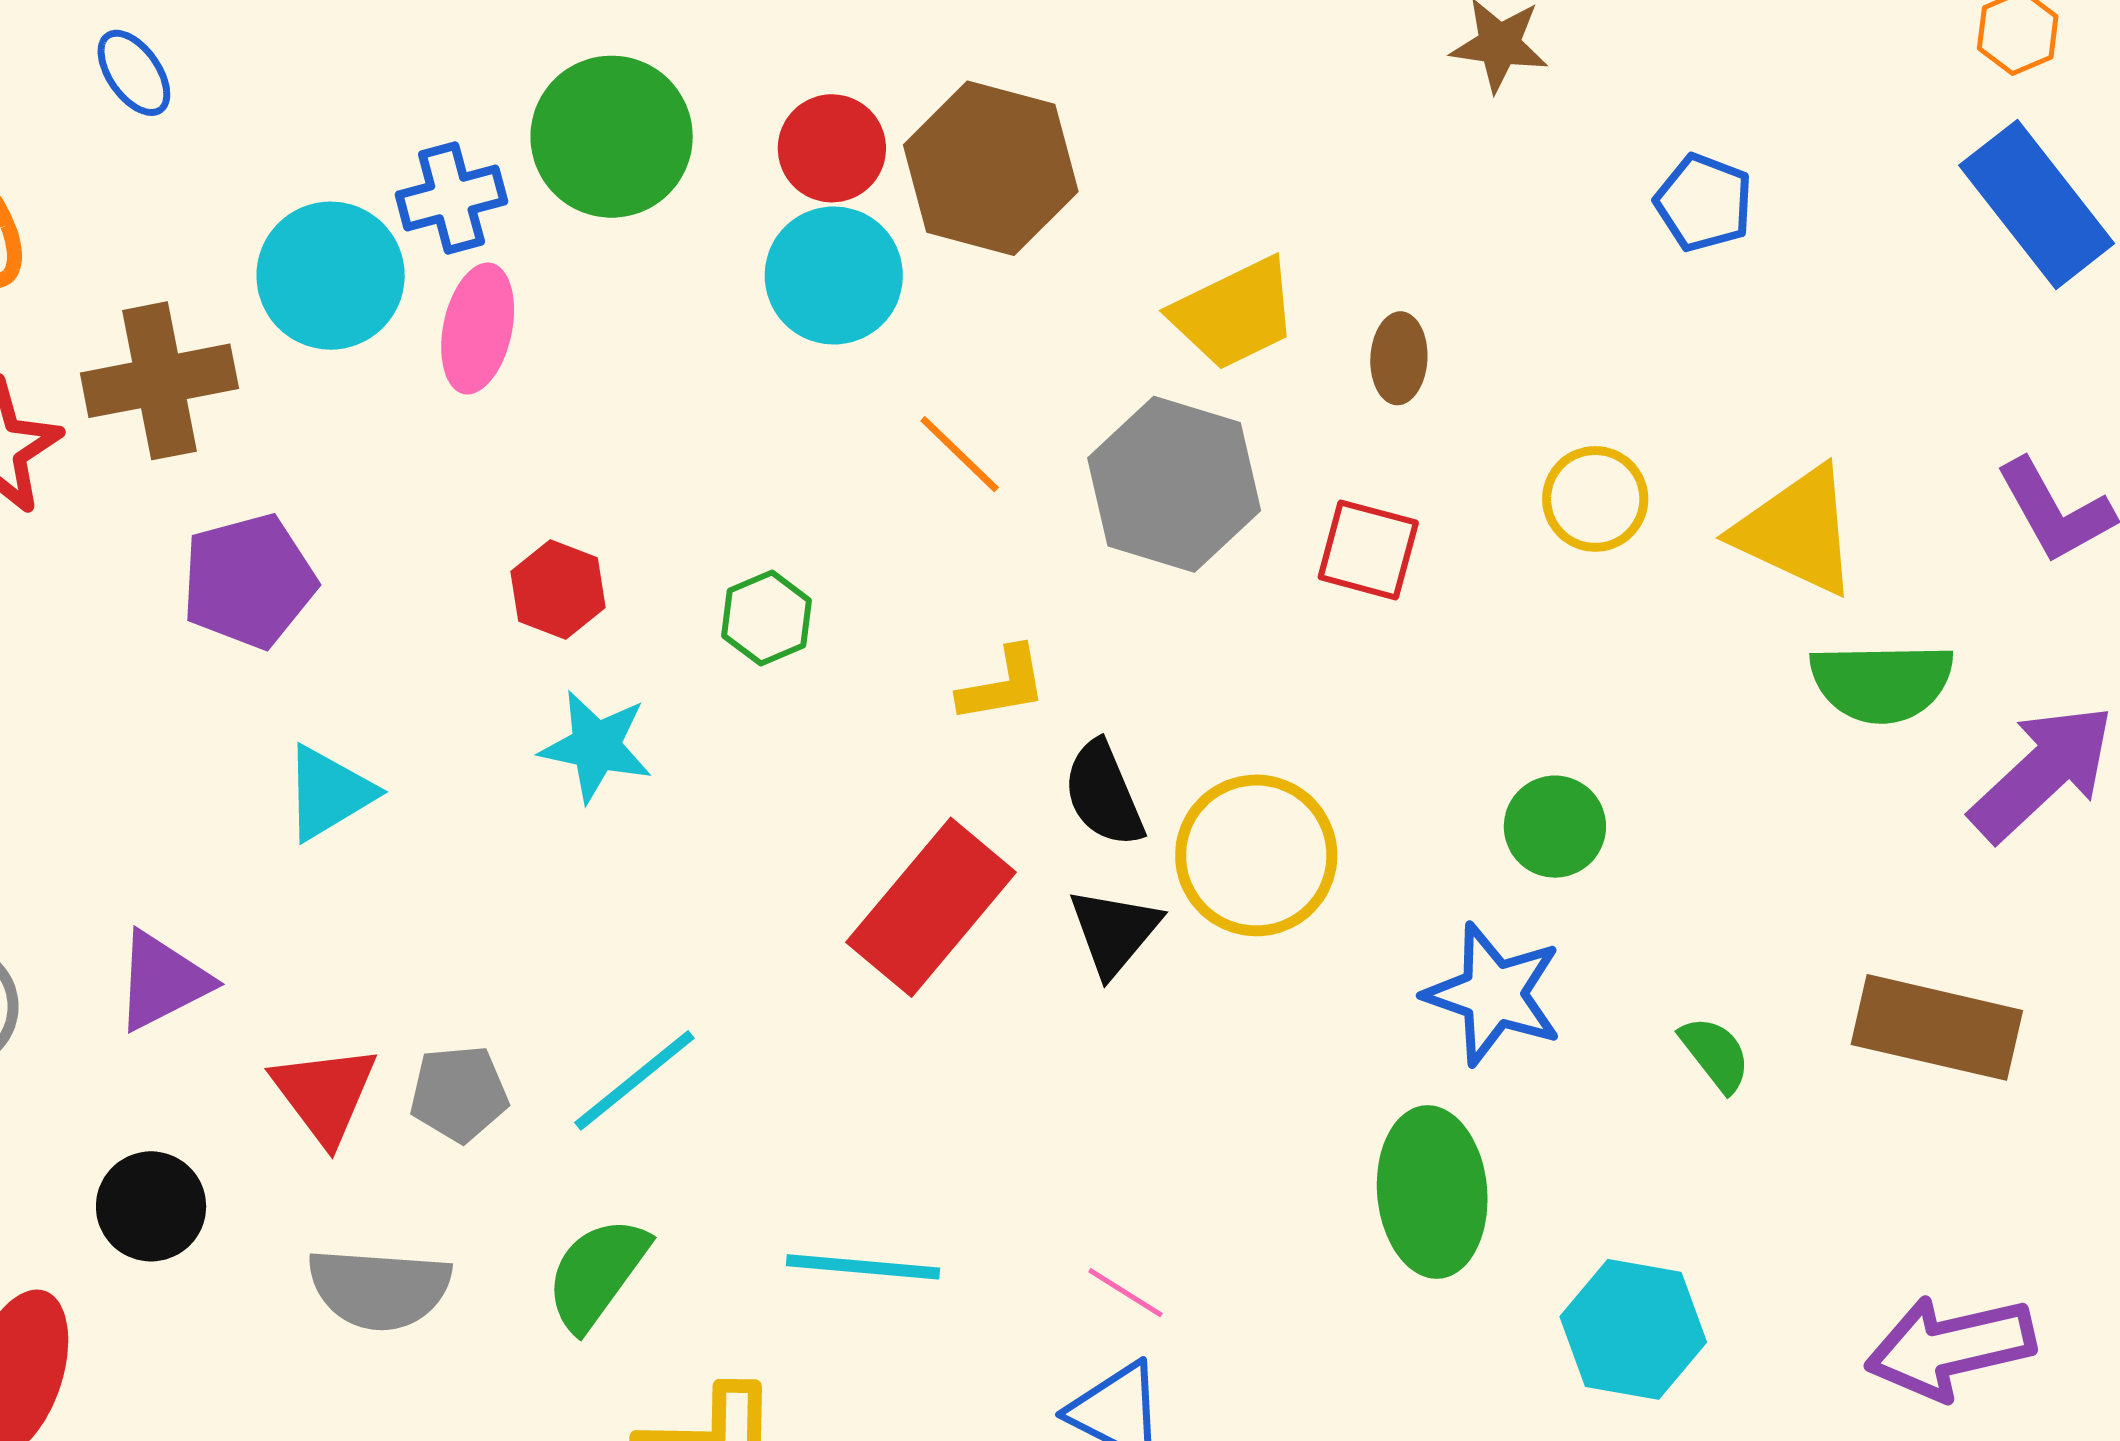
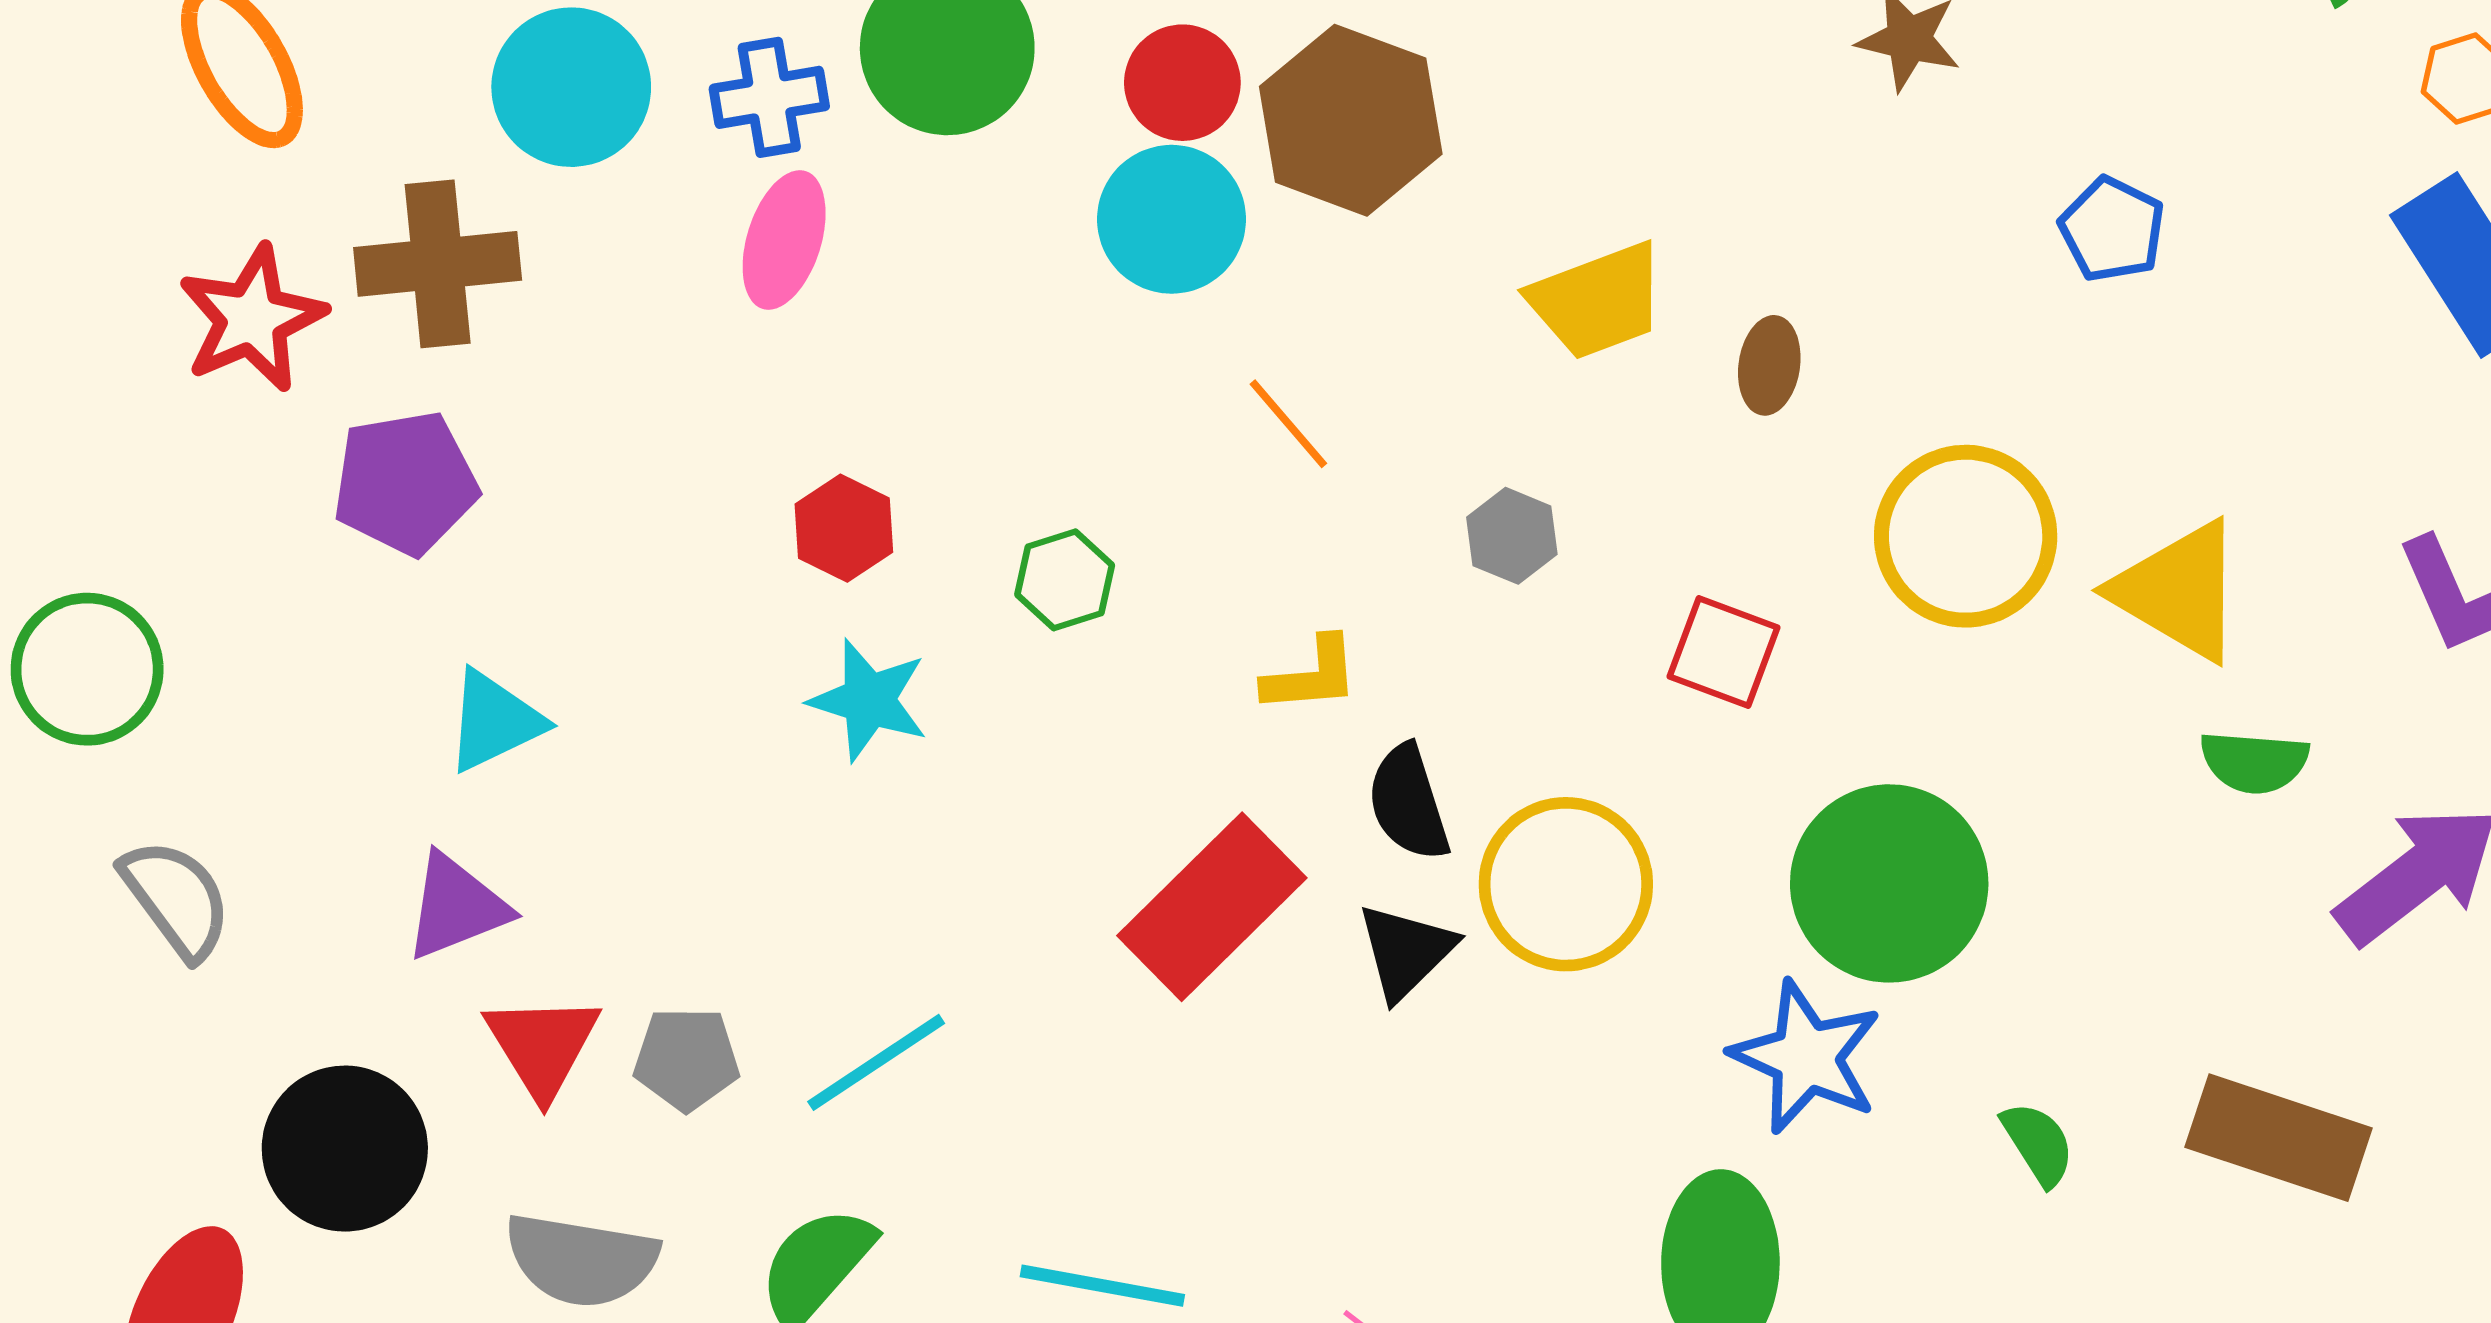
cyan circle: (331, 276) -> (571, 87), moved
gray hexagon: (1174, 484) -> (1512, 536), moved, size x0.5
yellow circle: (1595, 499) -> (1966, 536), size x1.6
red square: (1368, 550) -> (1724, 652), moved
purple pentagon: (249, 581) -> (405, 483), moved
green semicircle: (1882, 682) -> (2254, 762), size x0.7
cyan triangle: (329, 793) -> (494, 721), moved
green circle: (1555, 827) -> (1889, 883), size x1.8
purple triangle: (162, 981) -> (456, 907), moved
black circle: (151, 1206) -> (345, 1149), size x1.4

